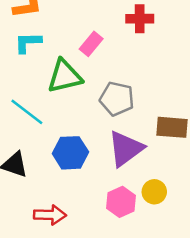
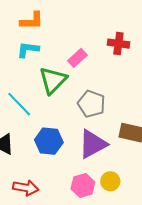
green triangle: (65, 76) -> (53, 80), turned -40

